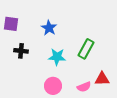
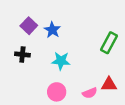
purple square: (11, 24) -> (29, 26), moved, turned 35
green rectangle: (86, 49) -> (109, 43), moved

